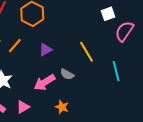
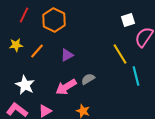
yellow line: (87, 52) -> (120, 54), moved
gray semicircle: (67, 74) -> (88, 79), turned 120

